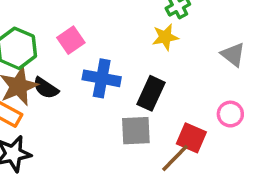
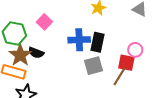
blue cross: (102, 78) -> (79, 40), moved
pink circle: (230, 114) -> (135, 50), moved

